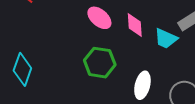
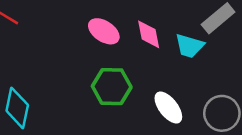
white ellipse: (142, 85) -> (168, 108), turned -44

